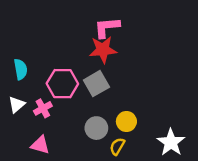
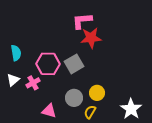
red star: (103, 50) -> (91, 38), moved
pink triangle: (40, 145) -> (49, 111), moved

